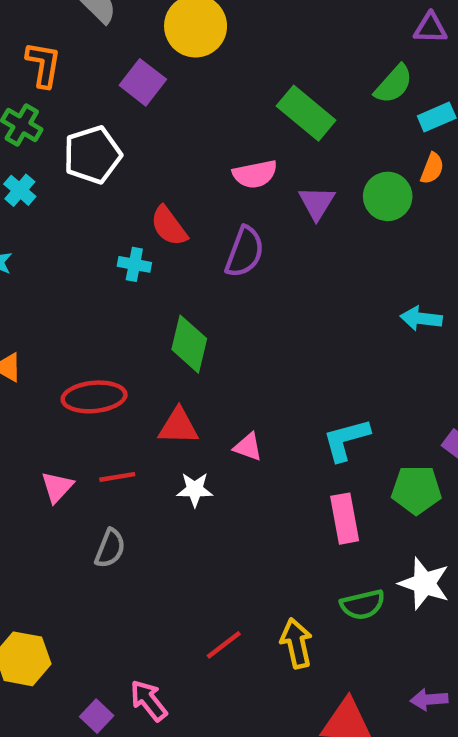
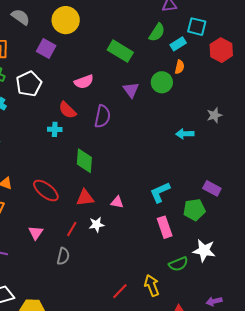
pink semicircle: (255, 174) -> (84, 82), moved
red ellipse: (94, 397) -> (46, 191), turned 52
red line: (117, 477) -> (72, 229), moved, turned -42

